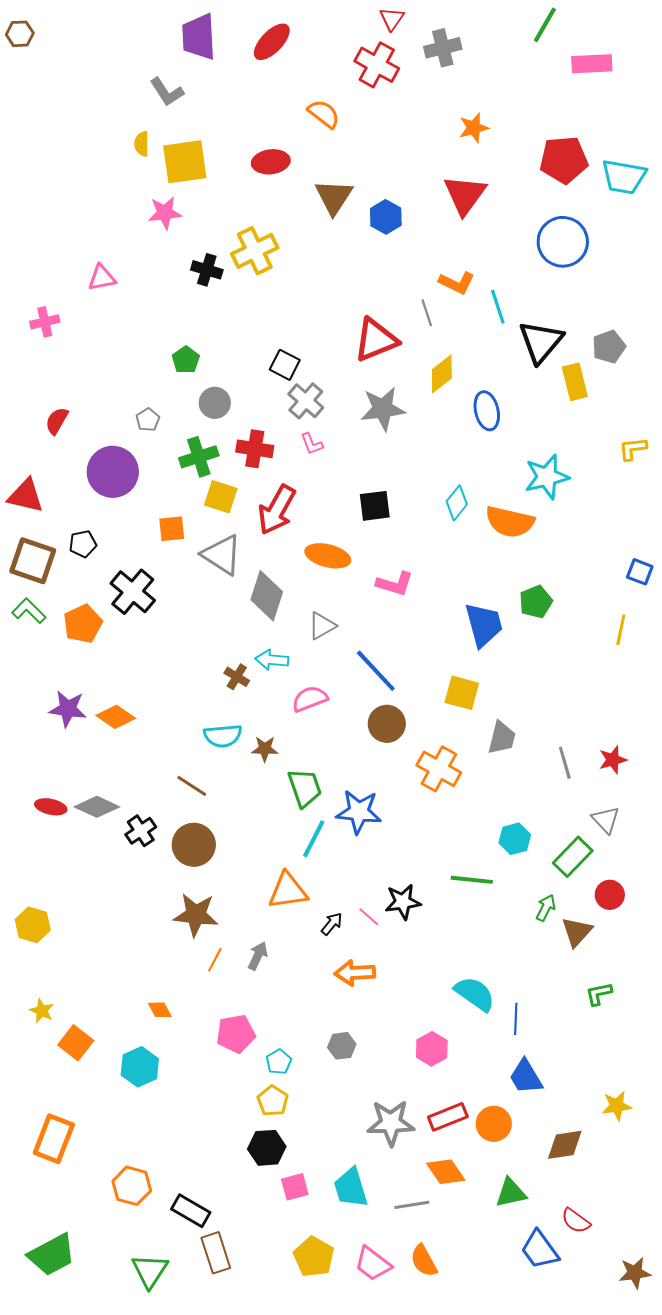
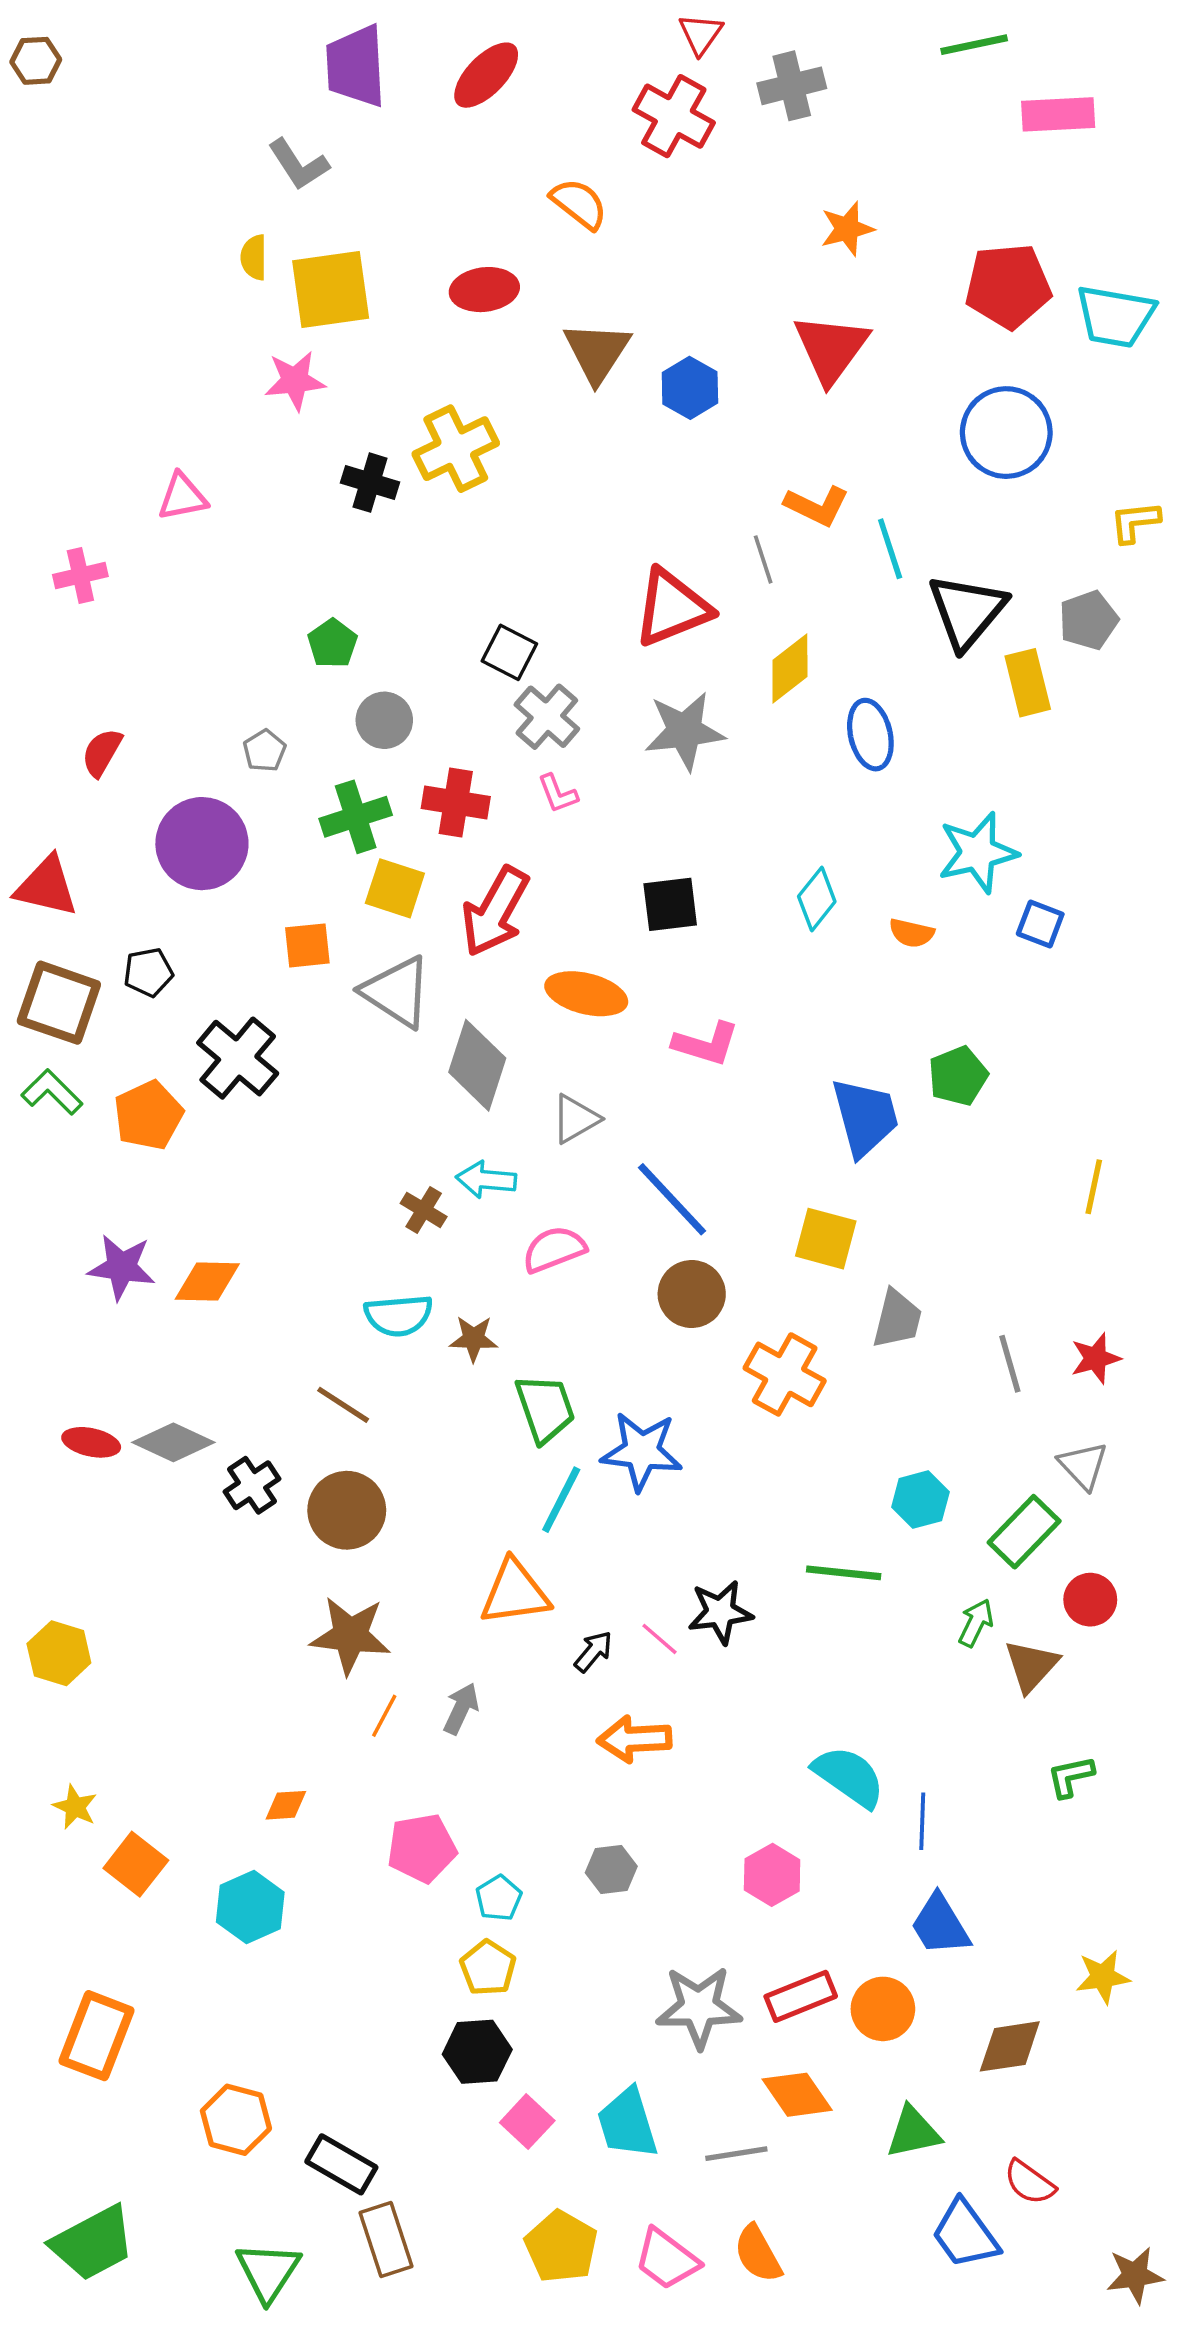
green line: (545, 25) -> (974, 45), turned 48
yellow L-shape: (633, 449) -> (1135, 522), moved
orange semicircle: (510, 522) -> (912, 933), size x0.5
blue square: (640, 572) -> (1040, 924), moved
yellow line: (621, 630) -> (1094, 1187), moved
orange diamond: (116, 717) -> (207, 1281), turned -33
orange diamond: (160, 1010) -> (286, 1805), turned -65
pink square: (295, 1187) -> (527, 2122), turned -32

